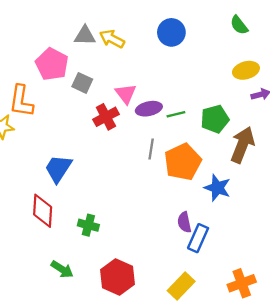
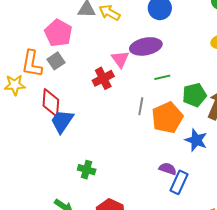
gray square: (82, 83) -> (56, 61), moved, turned 30
purple ellipse: (149, 109) -> (146, 46), moved, size x1.4
green pentagon: (215, 119) -> (194, 95), moved
red diamond: (43, 211) -> (51, 103), moved
purple semicircle: (184, 222) -> (168, 169), turned 120

